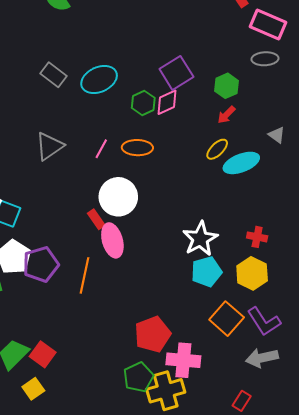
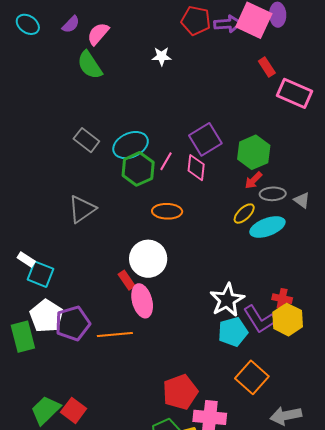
gray ellipse: (265, 59) -> (273, 194), moved
green hexagon: (226, 86) -> (254, 152), size x1.4
pink diamond: (167, 102) -> (196, 168), turned -60
green hexagon: (143, 103) -> (138, 169), moved, size x1.4
pink line: (101, 149) -> (166, 161), moved
yellow hexagon: (252, 273) -> (288, 320), moved
orange line: (85, 275) -> (115, 334), turned 72
purple L-shape: (264, 322) -> (260, 319), moved

